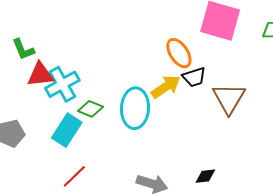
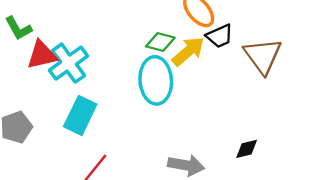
green diamond: (91, 109) -> (160, 42), moved

